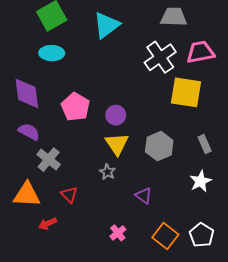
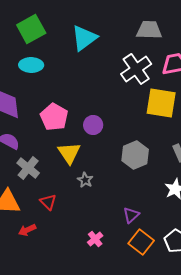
yellow triangle: (117, 144) -> (69, 153), moved
purple triangle: (144, 196) -> (131, 215), moved, turned 42

